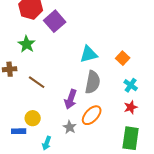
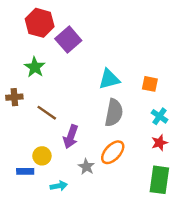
orange square: (123, 58) -> (150, 84), turned -32
purple arrow: (71, 99) -> (71, 137), moved
cyan arrow: (47, 143) -> (59, 186), turned -120

